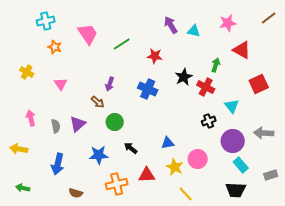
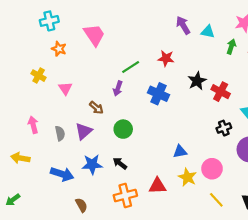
green line: (122, 44) -> (131, 67), moved
green arrow: (216, 65) -> (231, 47), moved
yellow cross: (27, 72) -> (39, 76), moved
brown arrow: (98, 102) -> (96, 108), moved
black arrow: (131, 148) -> (120, 163), moved
blue star: (99, 155) -> (92, 164), moved
blue arrow: (58, 164) -> (62, 174), turned -85
green arrow: (23, 188) -> (13, 200), moved, turned -48
brown semicircle: (76, 193) -> (81, 205), turned -136
yellow line: (186, 194) -> (216, 200), moved

